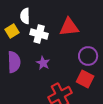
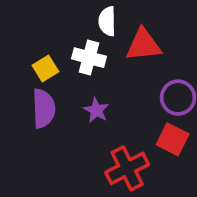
white semicircle: (25, 16) -> (107, 21), moved
yellow square: (12, 31) -> (45, 68), moved

